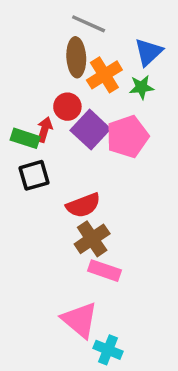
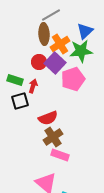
gray line: (89, 24) -> (51, 15), turned -54
green star: (141, 87) -> (81, 51), size x1.6
red arrow: (45, 130) -> (33, 86), moved
purple square: (90, 130) -> (55, 63), moved

